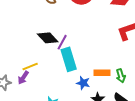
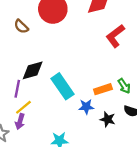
black diamond: (48, 38) -> (33, 70), turned -45
purple line: (62, 42) -> (17, 89), moved

